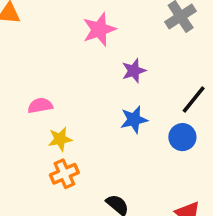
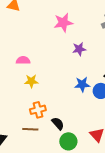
blue star: (134, 120) -> (82, 84), moved
orange cross: (64, 174) -> (38, 110), moved

